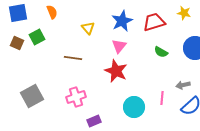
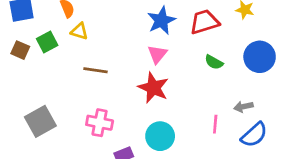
yellow triangle: (88, 28) -> (79, 31), moved, turned -32
pink cross: (76, 97) -> (100, 123), turned 30
cyan circle: (134, 107) -> (160, 136), moved

